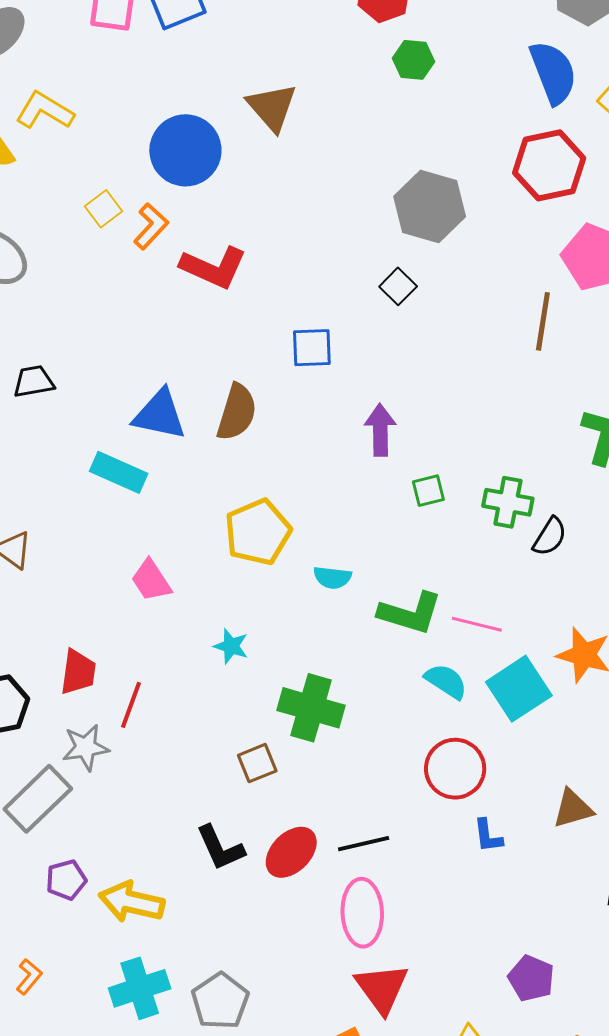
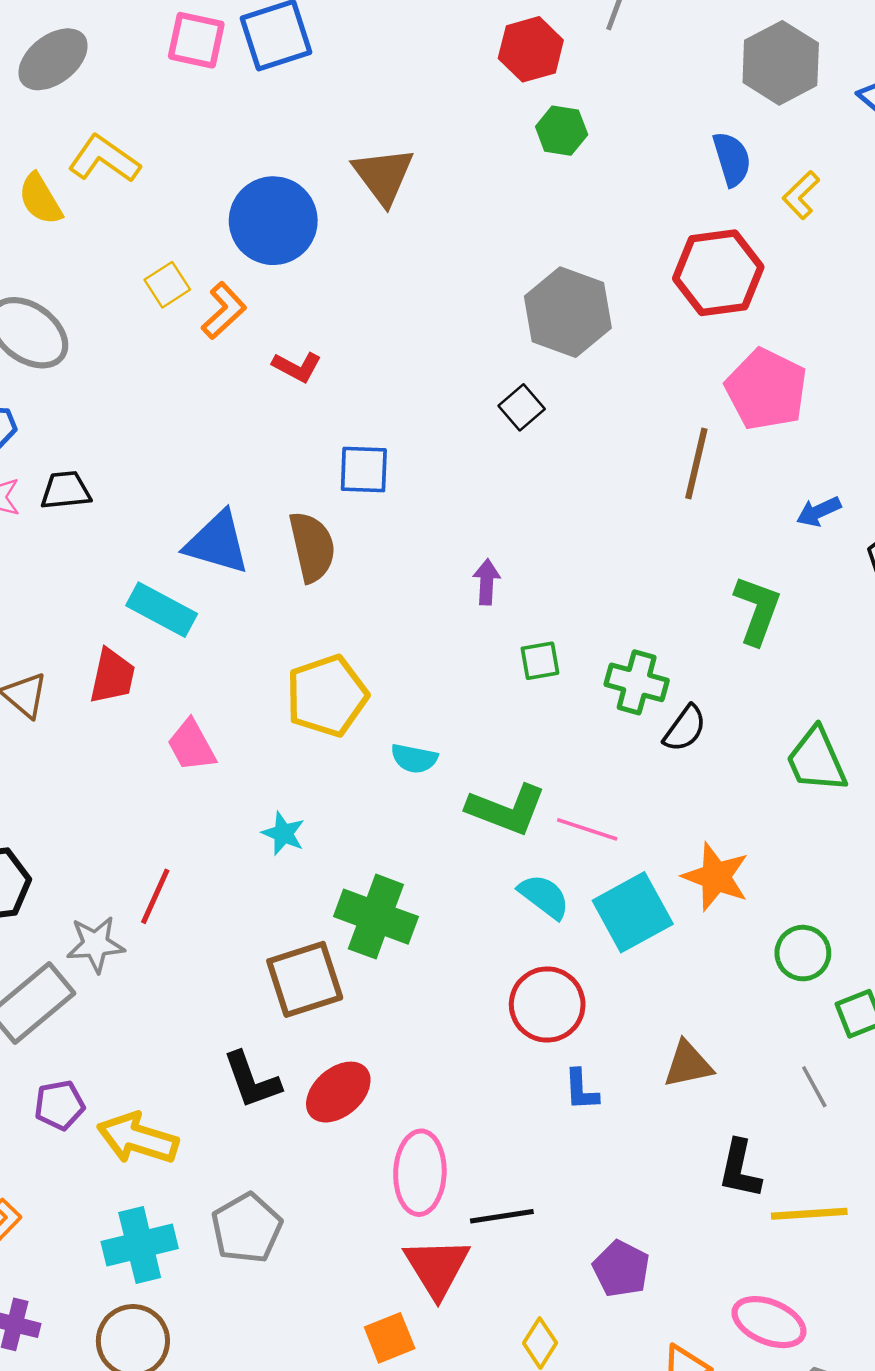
blue semicircle: (553, 73) -> (732, 159), size x0.7
red L-shape: (214, 267) -> (297, 367), size x0.6
blue square: (312, 348) -> (364, 469), moved
brown semicircle: (237, 412) -> (312, 547), turned -34
purple arrow: (380, 430) -> (487, 582), size x0.7
red trapezoid: (78, 672) -> (112, 676), moved
brown square: (257, 763) -> (305, 979), size x1.6
black line: (364, 844) -> (502, 1216), moved
gray pentagon: (220, 1001) -> (247, 1228), moved

